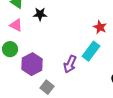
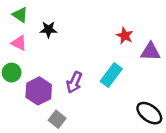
red star: (100, 27) -> (125, 36), moved
purple arrow: (70, 64) -> (74, 82), moved

